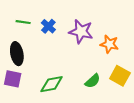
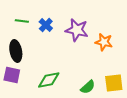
yellow square: (120, 76) -> (114, 83), moved, turned -36
green semicircle: (93, 81) -> (88, 87), moved

